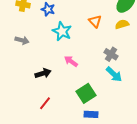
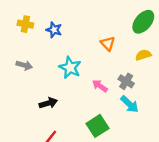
yellow semicircle: (122, 24) -> (143, 55), moved
cyan star: (62, 31) -> (70, 68), moved
pink arrow: (71, 61) -> (100, 86), moved

